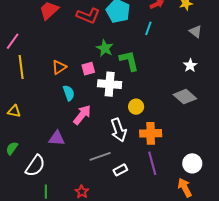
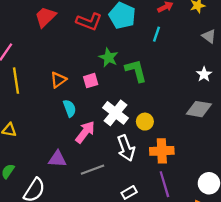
white cross: (110, 84) -> (116, 113), moved, turned 35
gray diamond: (185, 97) -> (199, 109), turned -30
gray line: (100, 156) -> (92, 170), moved

